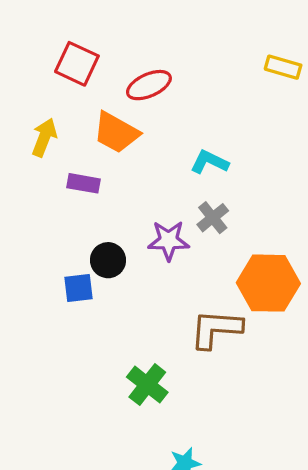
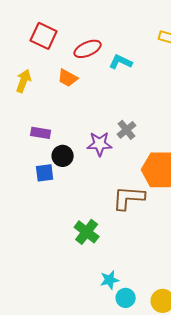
orange trapezoid: (116, 133) -> (68, 78), size x0.7
cyan L-shape: (209, 162) -> (121, 62), moved
purple rectangle: (83, 183) -> (41, 133), moved

